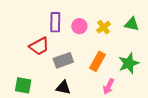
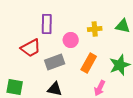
pink circle: (79, 26) -> (71, 40), moved
yellow cross: (104, 27) -> (95, 29), turned 32

